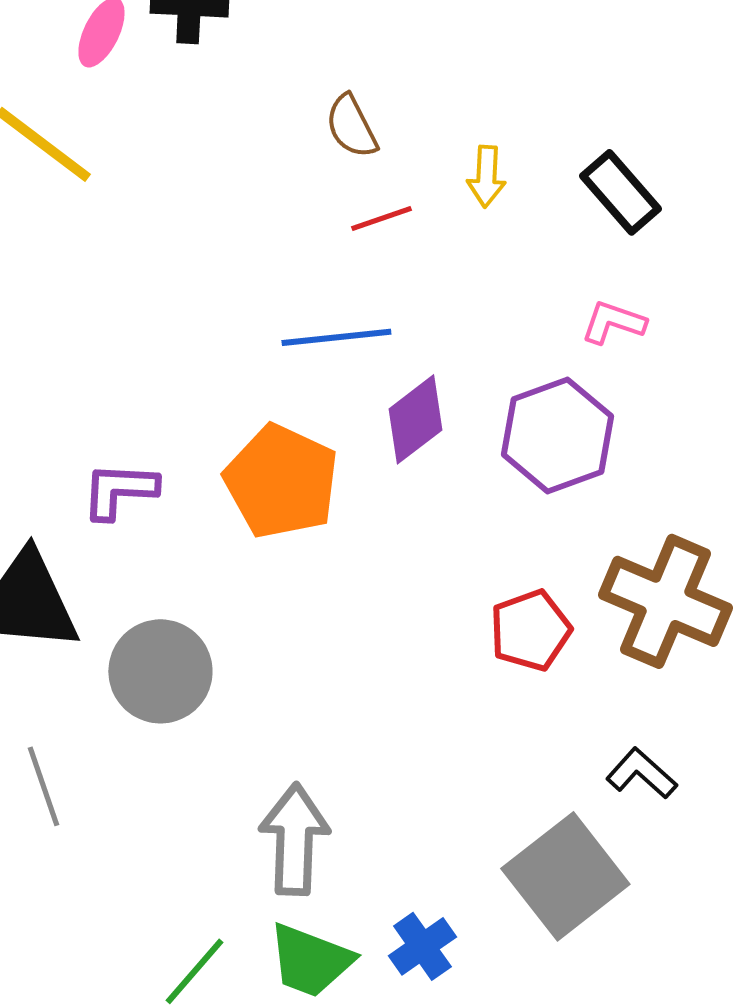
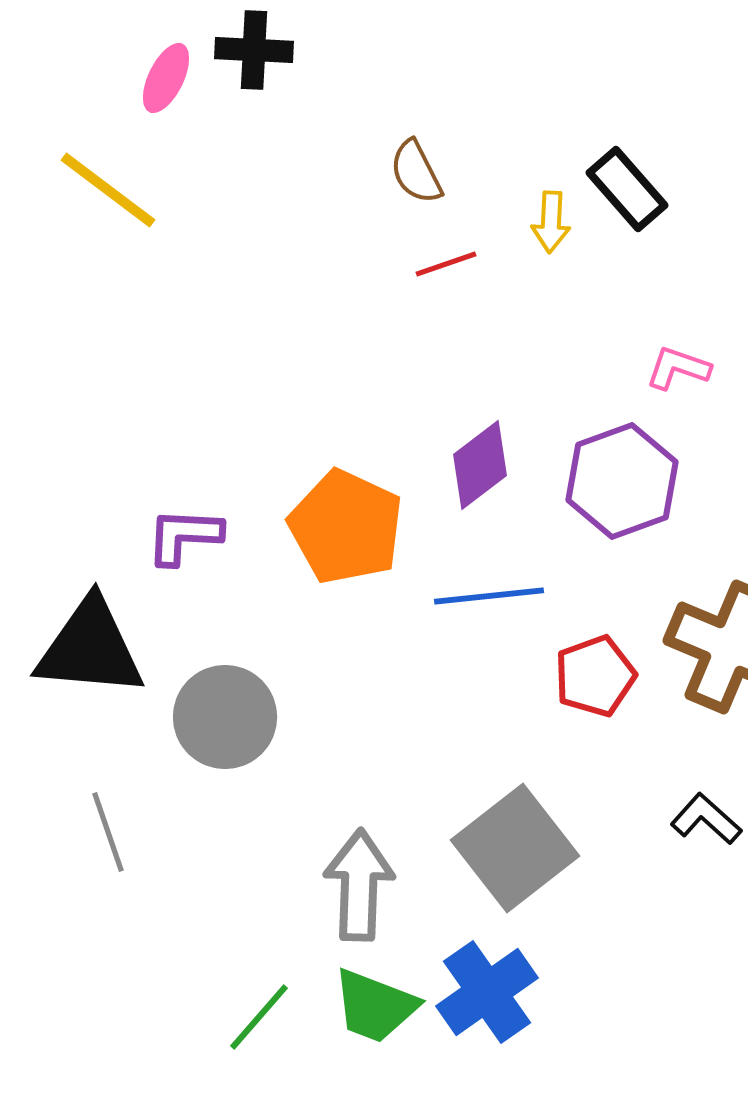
black rectangle: (620, 192) -> (627, 189), moved
blue line: (336, 337) -> (489, 596), moved
gray square: (565, 876) -> (515, 848), moved
blue cross: (422, 946) -> (487, 992), size x1.5

